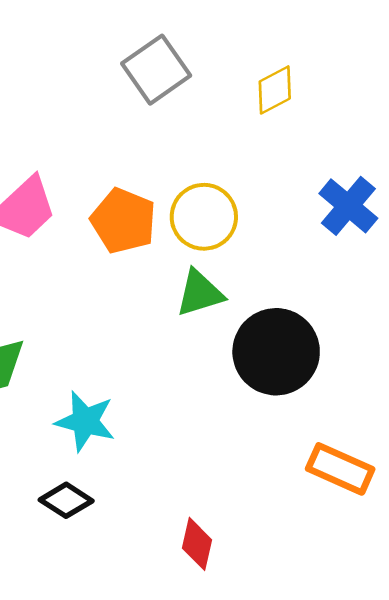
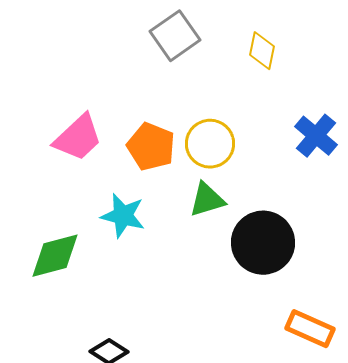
yellow diamond: (275, 90) -> (262, 51), turned -51
cyan star: (85, 421) -> (123, 216), moved

